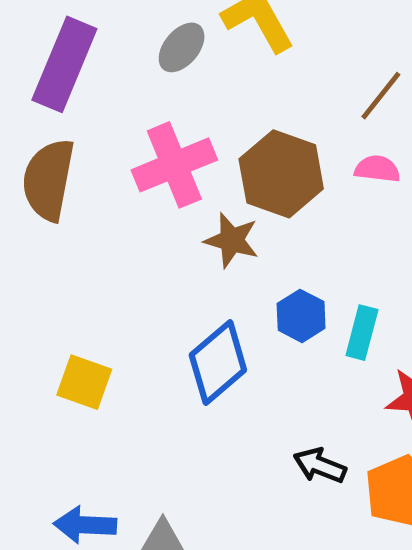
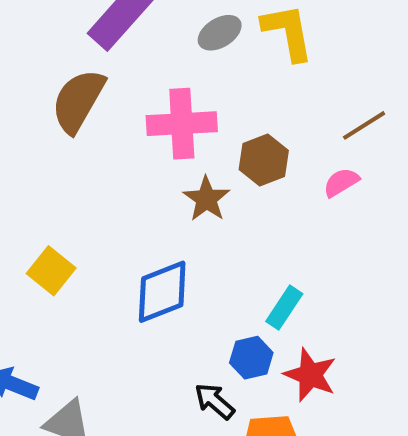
pink semicircle: (377, 169) -> (341, 182), turned -57
brown hexagon: (281, 174) -> (264, 160), size x0.7
blue hexagon: (301, 316) -> (251, 358), moved

